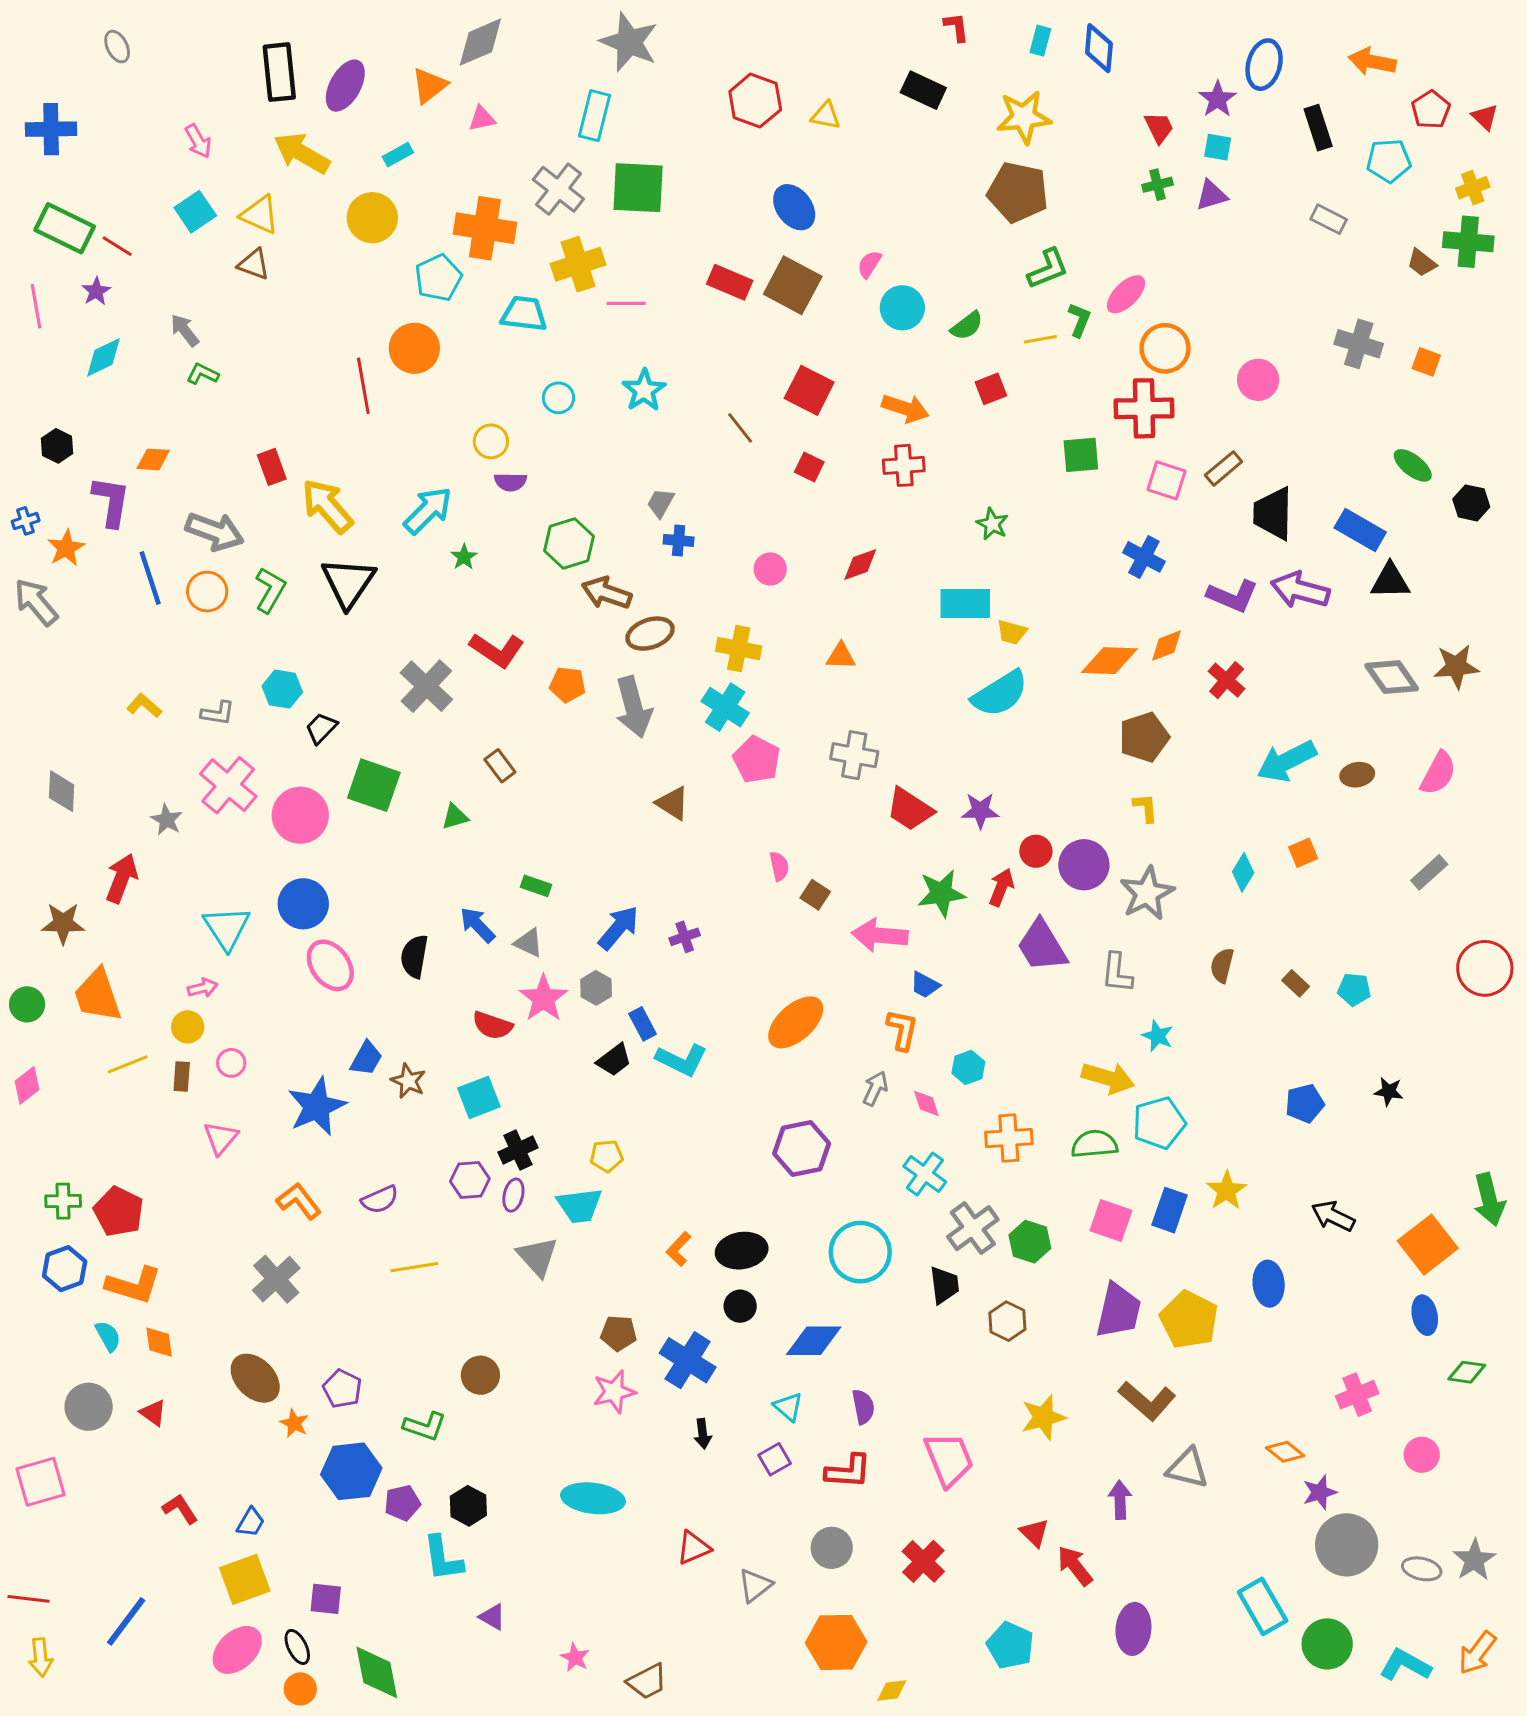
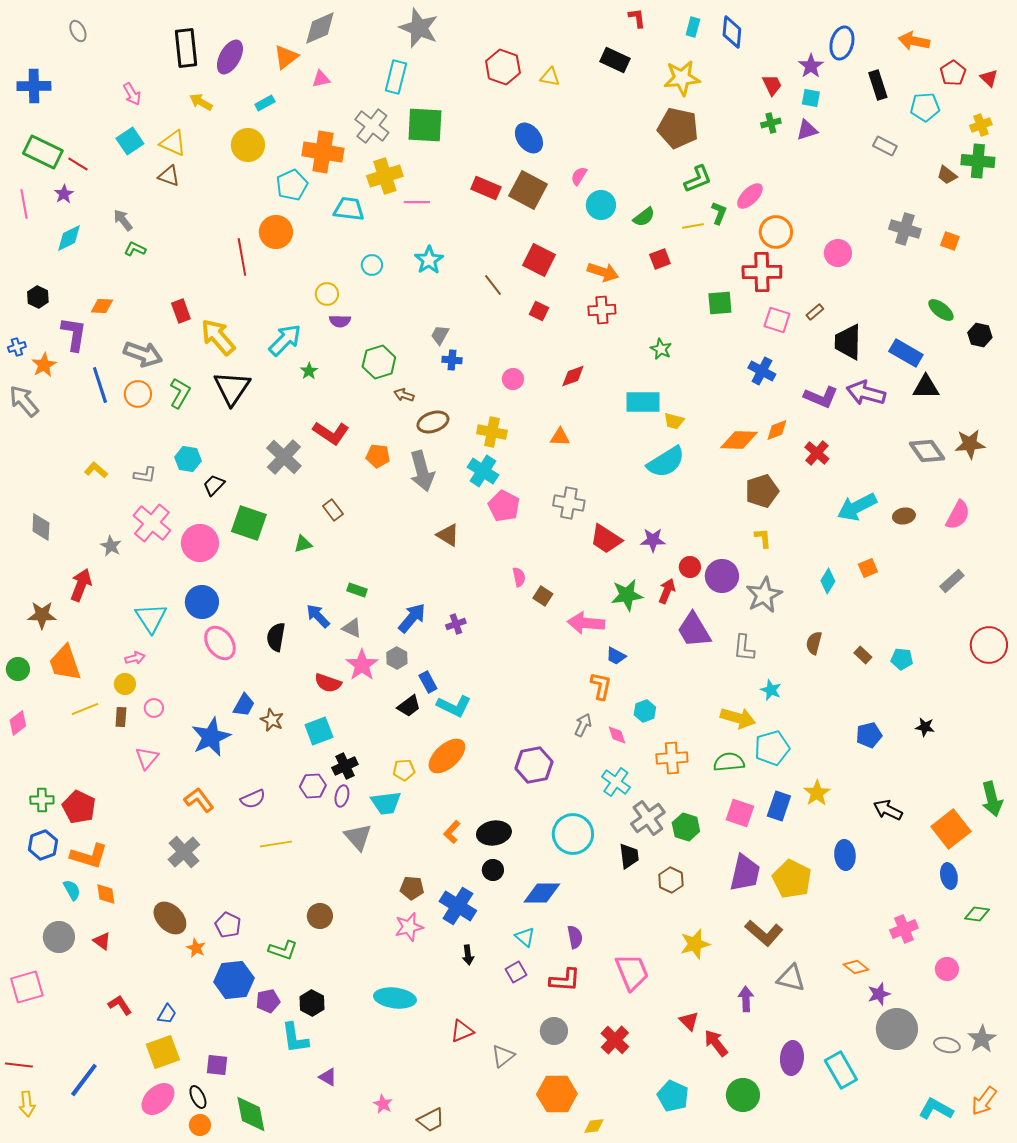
yellow arrow: (302, 153) -> (201, 102), size x0.6
brown rectangle: (1224, 468) -> (815, 312), size x0.7
brown arrow: (607, 593) -> (404, 395), size x0.6
orange ellipse: (796, 1022) -> (447, 756), moved
purple ellipse: (1133, 1629) -> (792, 1058), moved
green circle: (1327, 1644) -> (743, 1095), moved

